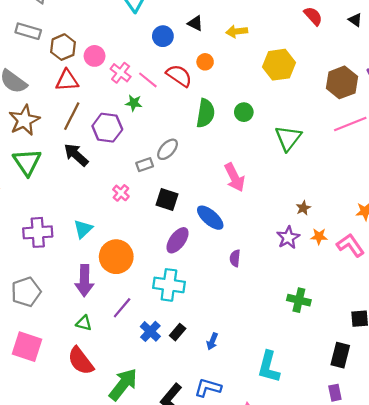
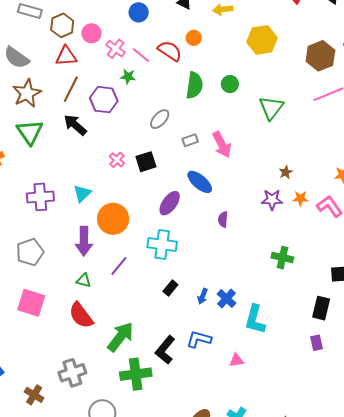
blue circle: (163, 36) -> (139, 12), moved
gray rectangle: (145, 165) -> (190, 140), moved
black square: (167, 199) -> (146, 162), moved, turned -35
purple star: (288, 237) -> (272, 200), turned 30
blue cross: (150, 331) -> (227, 299), moved

